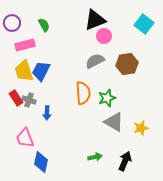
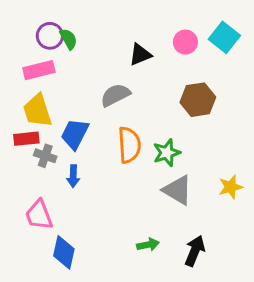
black triangle: (95, 20) -> (140, 55), moved, size x0.7
purple circle: (12, 23) -> (50, 36), moved
pink circle: (104, 36) -> (185, 42), moved
gray semicircle: (95, 61) -> (115, 95), moved
blue trapezoid: (41, 71) -> (75, 134), moved
red rectangle: (16, 98) -> (26, 139), moved, turned -63
yellow star: (141, 128) -> (231, 187), moved

